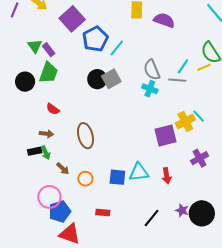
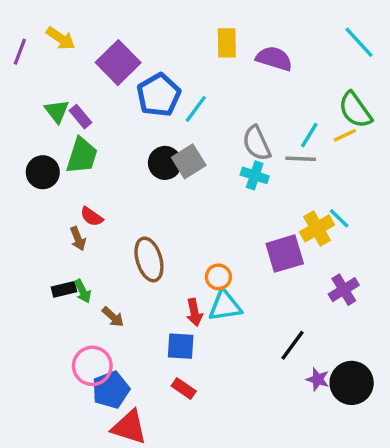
brown arrow: (47, 134) -> (78, 239), moved, turned 64
cyan triangle: (139, 172) -> (225, 306), moved
red arrow: (167, 176) -> (194, 312), moved
blue square: (117, 177) -> (181, 346), moved
orange circle: (85, 179) -> (218, 277), moved
red rectangle: (103, 213) -> (184, 389), turned 32
black line: (152, 218) -> (293, 345), moved

